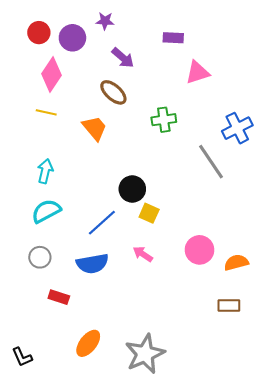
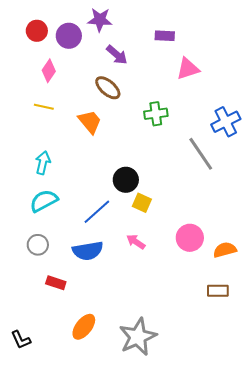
purple star: (105, 21) -> (100, 20), size x1.4
pink diamond: (51, 75) -> (49, 71), size x0.7

